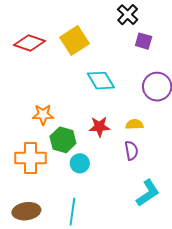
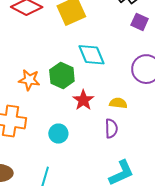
red star: (99, 127) -> (83, 100), turned 30
green hexagon: (63, 140) -> (62, 76), moved

